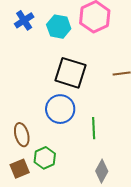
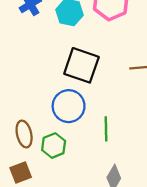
green hexagon: (45, 158) -> (54, 146), moved

